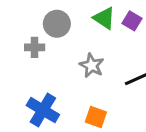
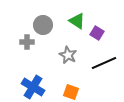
purple square: (132, 21) -> (97, 33), moved

